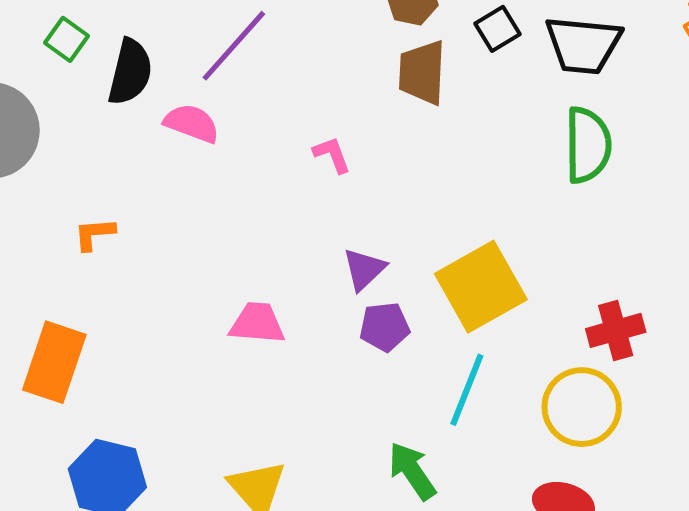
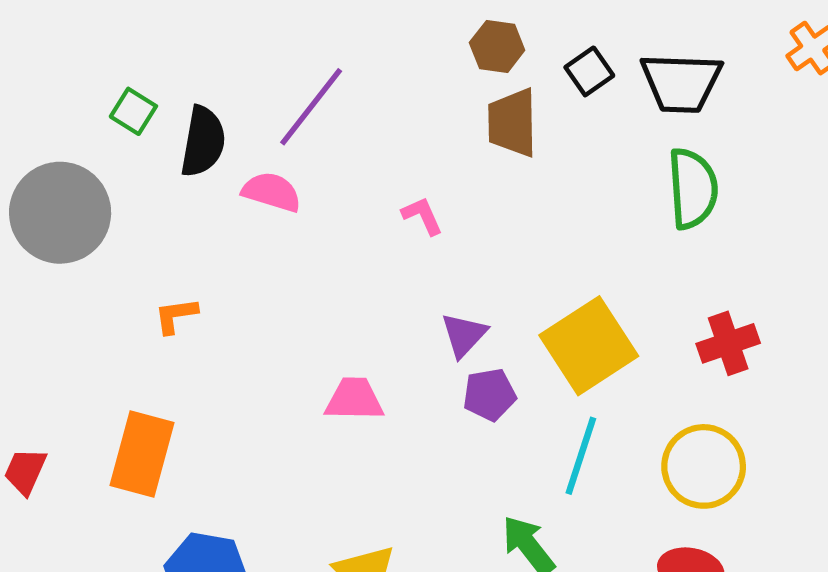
red cross: (616, 330) -> (728, 343), moved

